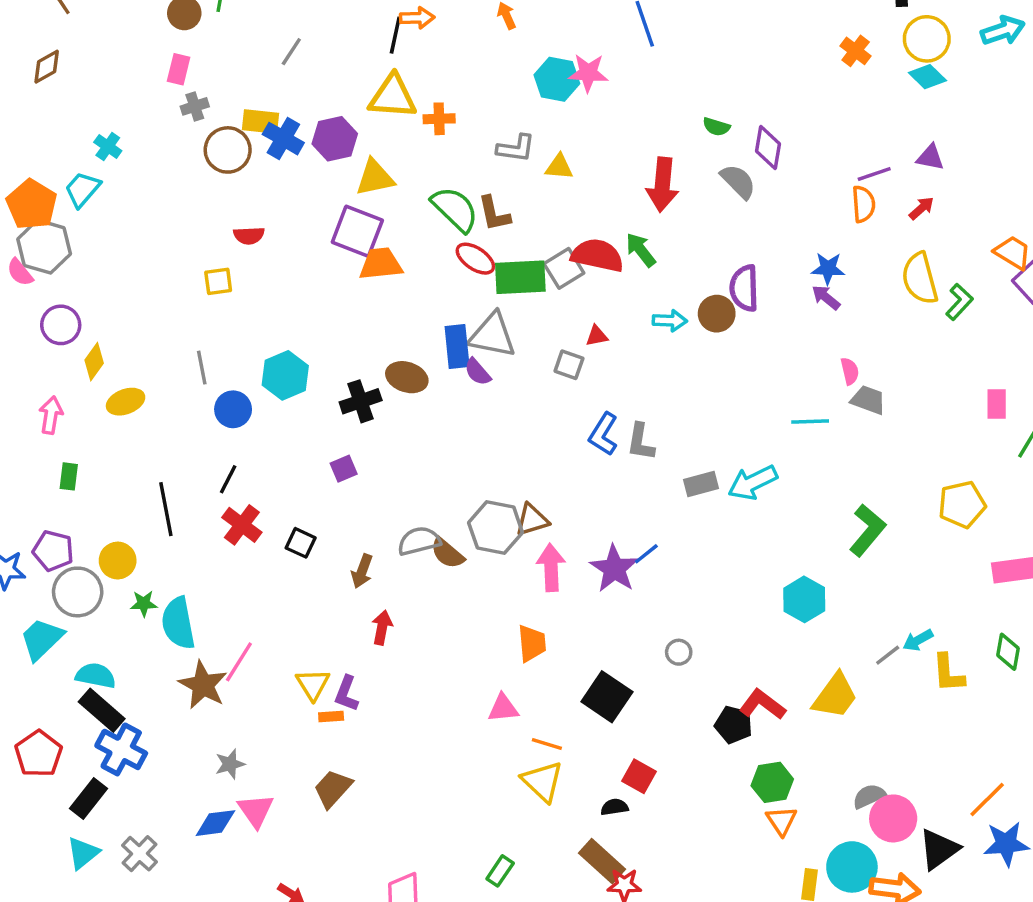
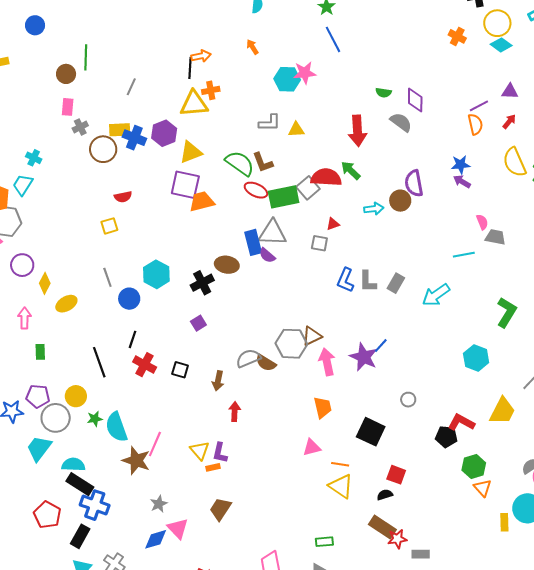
orange cross: (439, 119) -> (211, 90), moved
gray rectangle: (701, 484) -> (396, 283), moved, turned -36
green rectangle: (500, 871) -> (324, 542), turned 60

